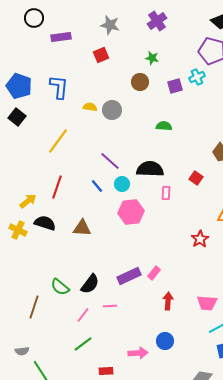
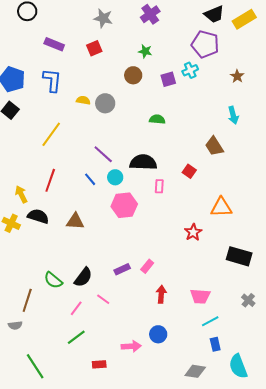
purple rectangle: (61, 37) -> (54, 44), moved, turned 30
yellow arrow: (28, 201) -> (21, 194), turned -78
purple rectangle: (129, 276) -> (122, 269), size x0.7
pink line: (110, 306) -> (103, 299), turned 40
gray semicircle: (22, 351) -> (15, 325), moved

